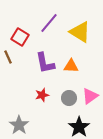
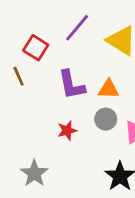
gray circle: (69, 98) -> (106, 119), moved

